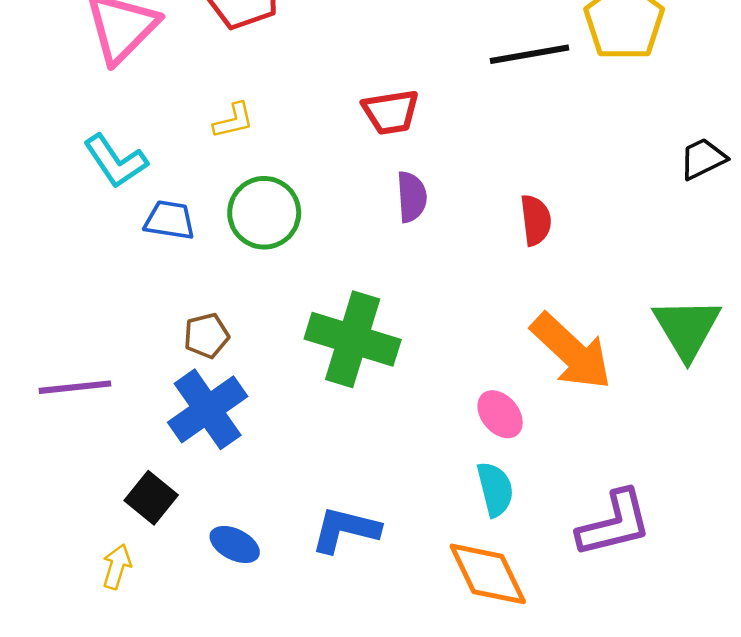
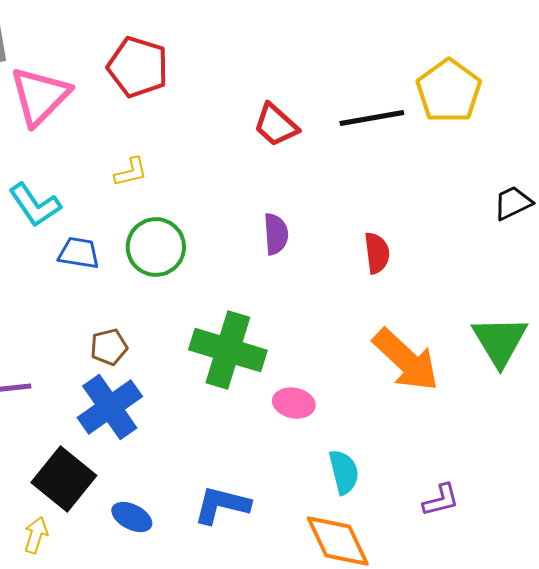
red trapezoid: (391, 112) -> (276, 125), moved, turned 51
pink ellipse: (500, 414) -> (294, 403), moved, turned -39
black square: (151, 498) -> (64, 479), size x1.5
purple L-shape: (614, 524) -> (441, 500), size x0.6

